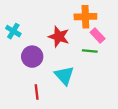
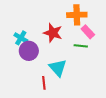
cyan cross: (13, 31) -> (21, 38), moved
red line: (37, 92) -> (44, 83), moved

